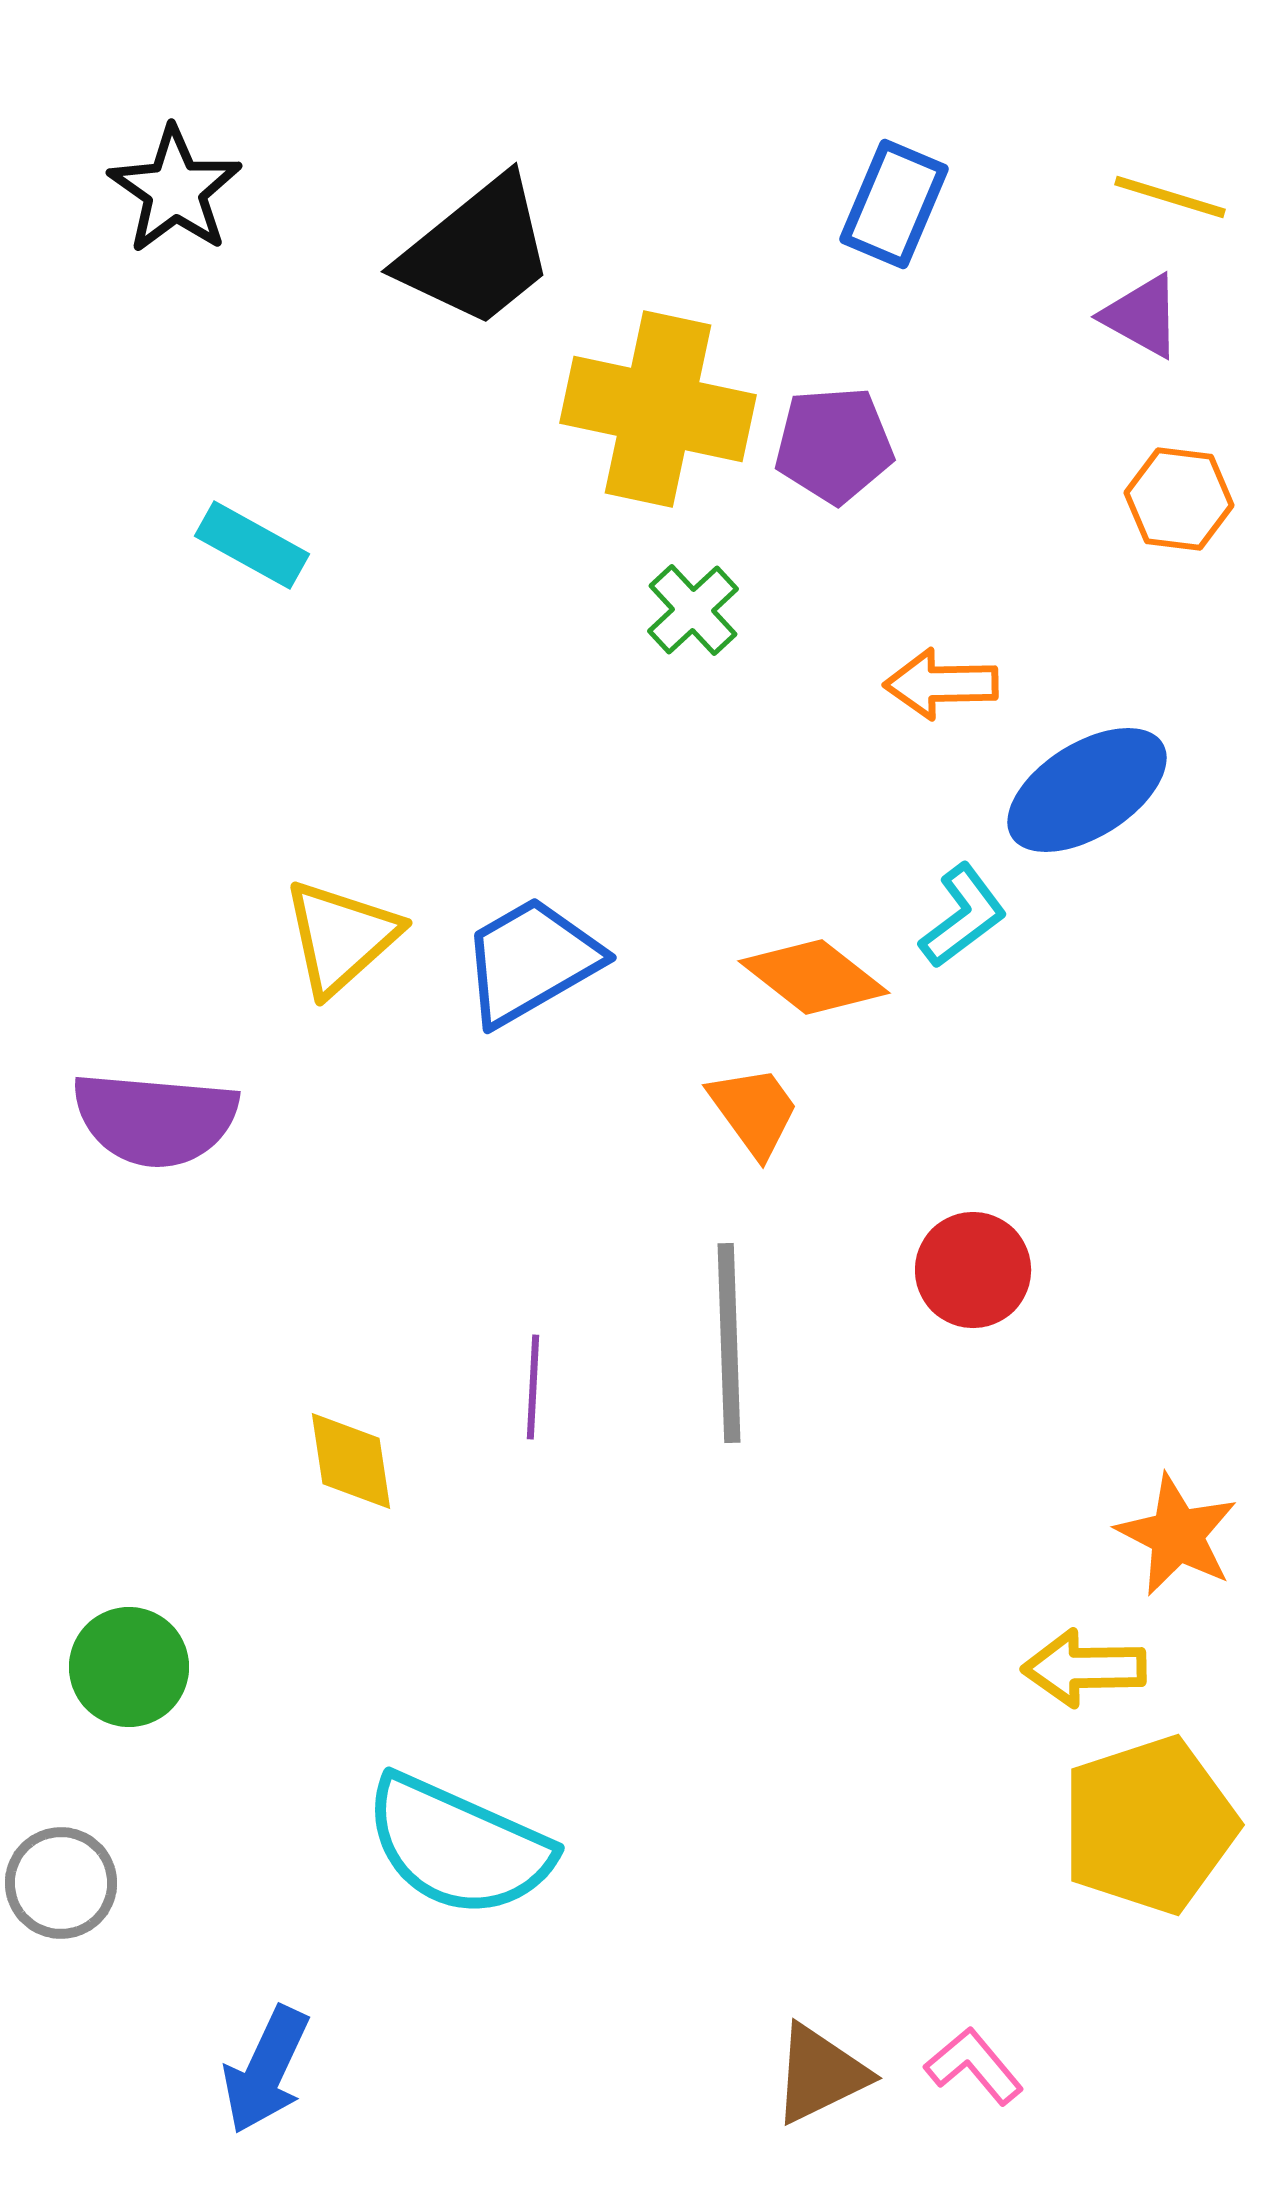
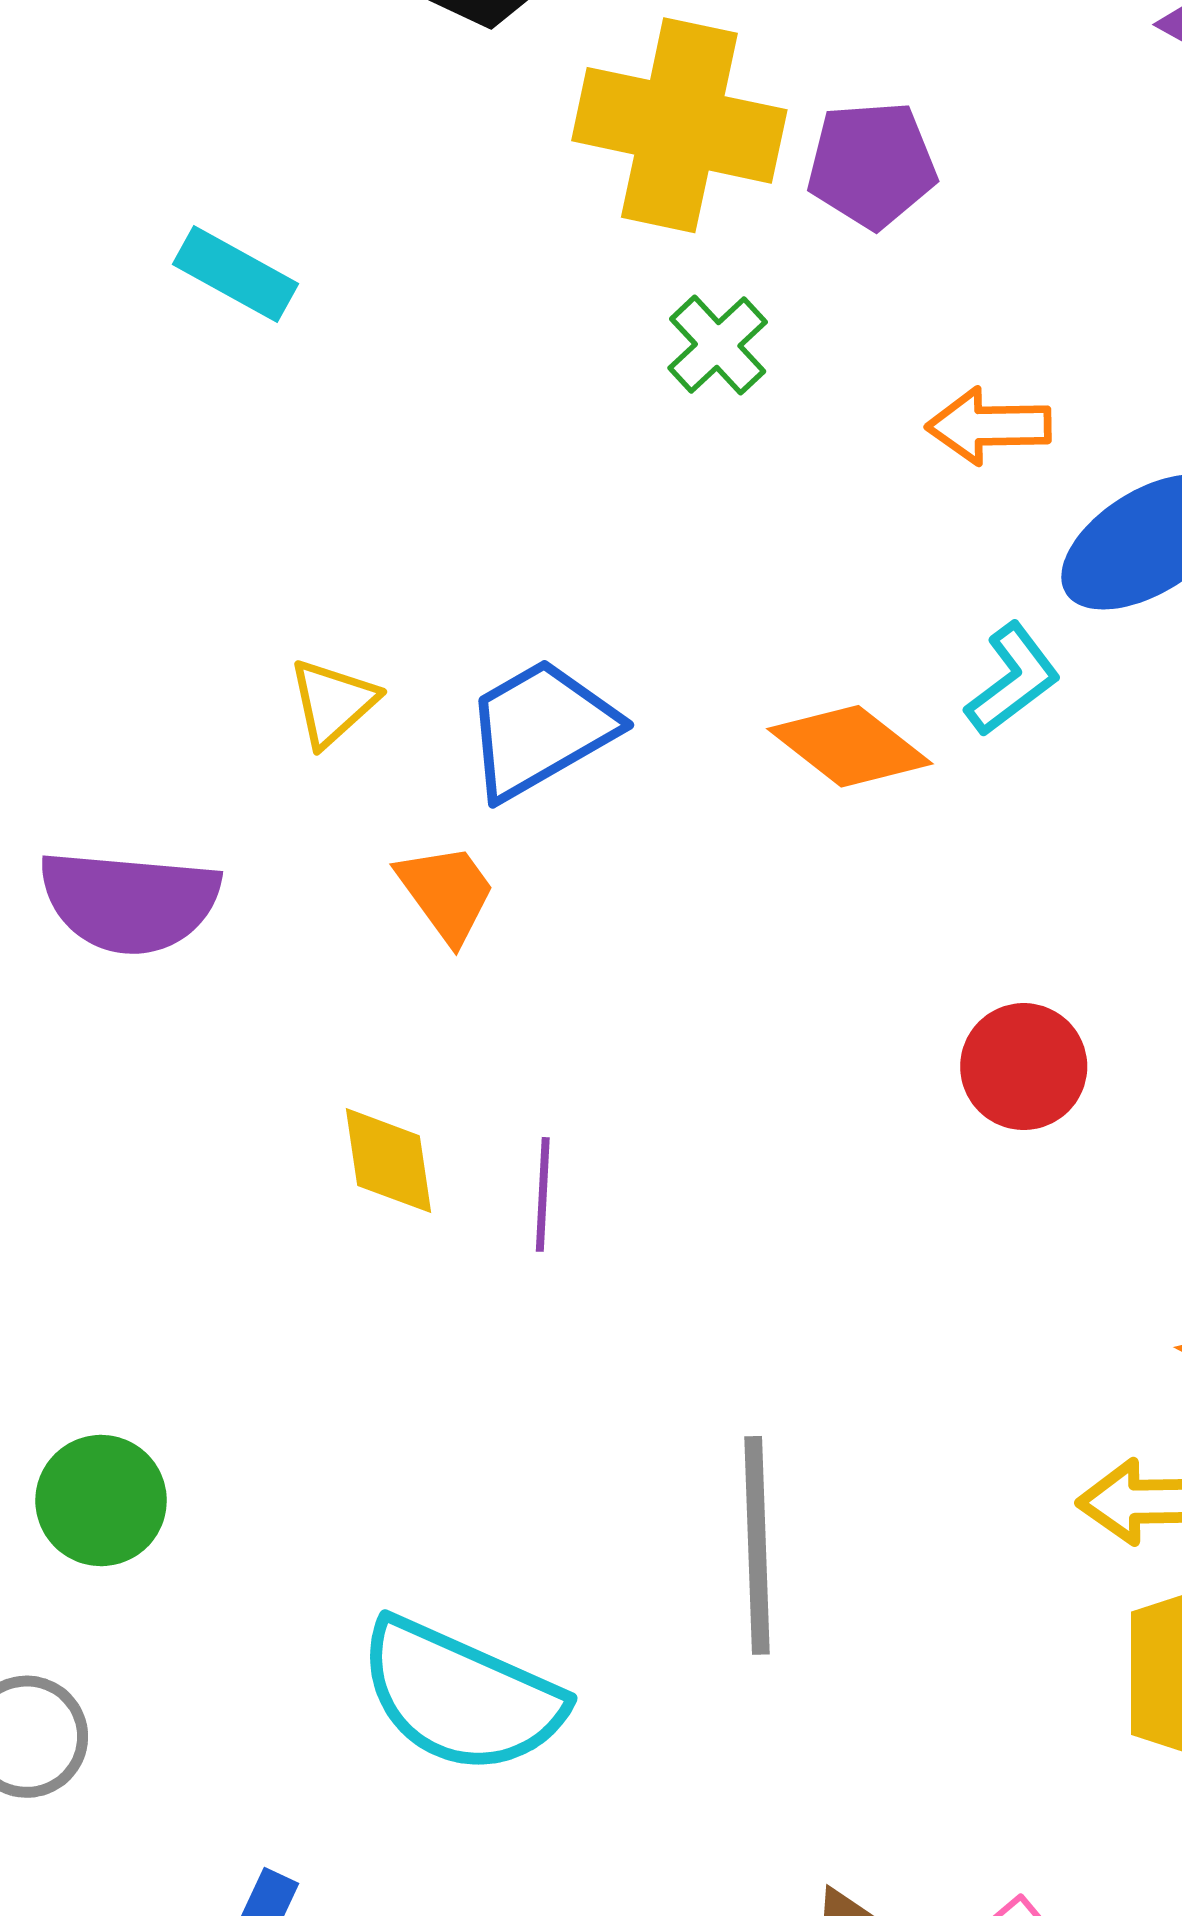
yellow triangle: (341, 937) -> (333, 702), size x0.7
orange trapezoid: (754, 1111) -> (447, 893), moved
gray line: (729, 1343) -> (757, 1545), moved
yellow diamond: (351, 1461) -> (389, 1161), moved

